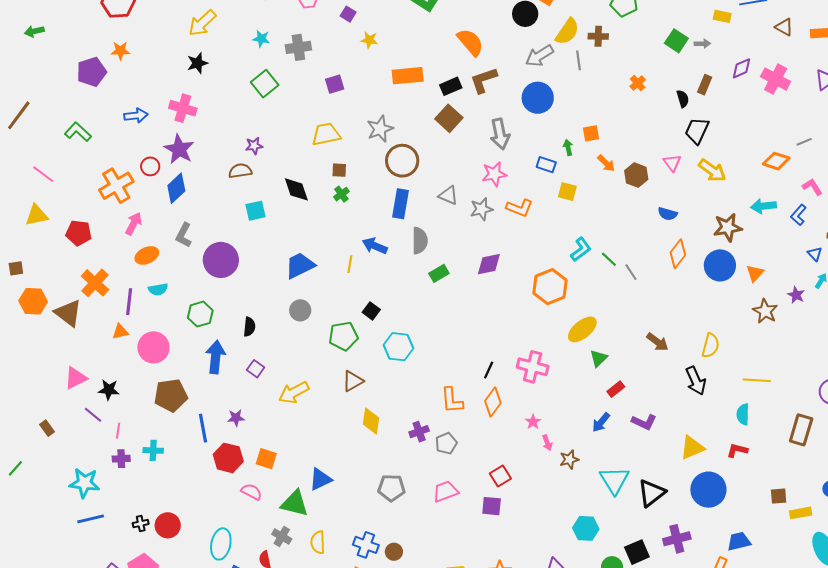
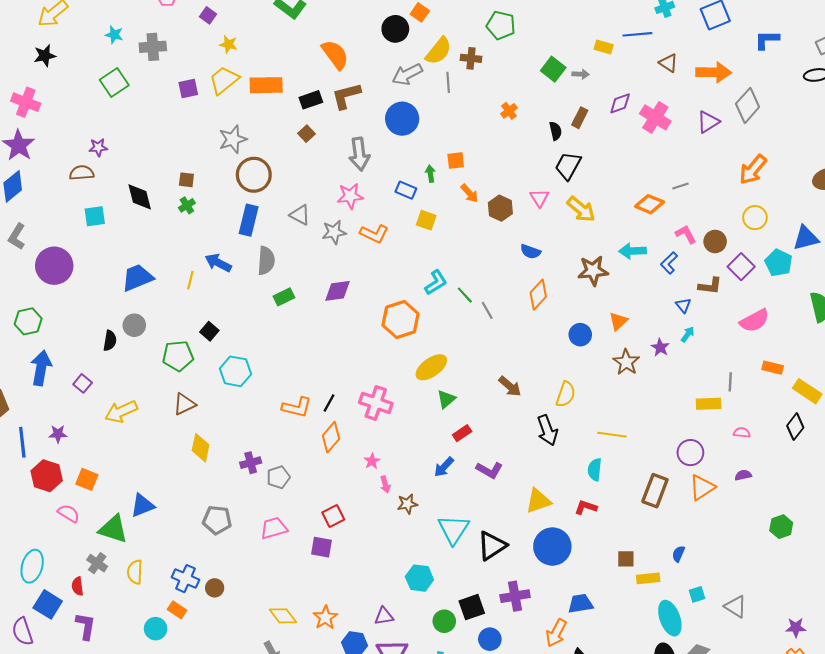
brown square: (449, 118) -> (306, 134), size x0.6
yellow trapezoid: (326, 134) -> (224, 80), moved, turned -32
blue circle: (720, 265) -> (580, 335), moved, size x0.7
black semicircle: (249, 327) -> (110, 341), moved
orange L-shape: (452, 400) -> (297, 407), moved, turned -76

